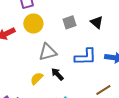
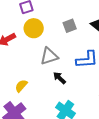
yellow semicircle: (37, 78) -> (21, 86), moved

